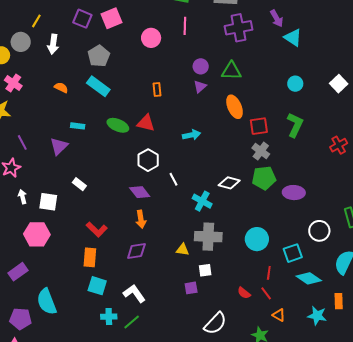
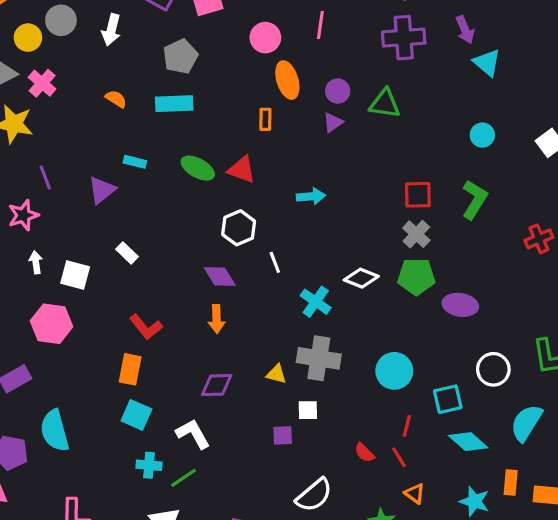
cyan rectangle: (98, 86) -> (174, 104), turned -45
orange ellipse: (235, 107) -> (287, 80), moved
purple diamond: (136, 251) -> (217, 385), moved

